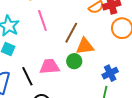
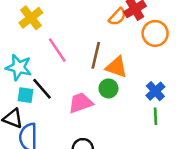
orange triangle: (85, 46) -> (116, 67), turned 42
black line: (27, 76) -> (42, 89), moved

